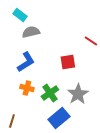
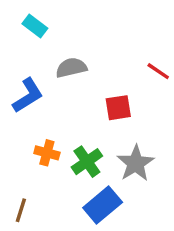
gray semicircle: (31, 32) -> (71, 68), moved
blue L-shape: (26, 62) -> (28, 96), moved

